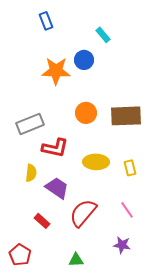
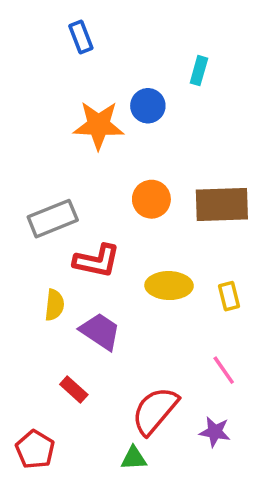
cyan rectangle: (103, 35) -> (199, 71), moved, turned 56
red semicircle: (83, 213) -> (155, 411), moved

